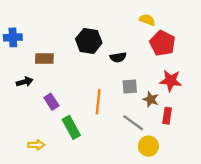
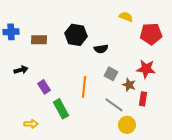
red pentagon: (162, 43) -> (151, 34), moved, turned -30
brown rectangle: (44, 58) -> (39, 40), moved
gray square: (130, 86) -> (111, 74), turned 32

